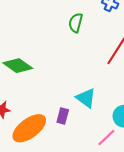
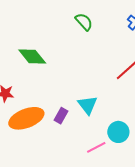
green semicircle: (76, 23) -> (84, 22), moved, turned 108

